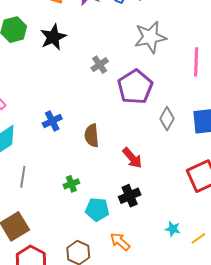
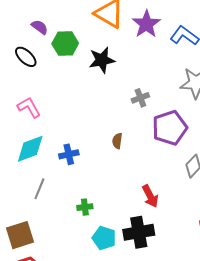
blue cross: (52, 121) -> (69, 154), moved
brown semicircle: (92, 136) -> (117, 141), moved, size x0.7
black cross: (130, 196) -> (139, 232), size x1.4

